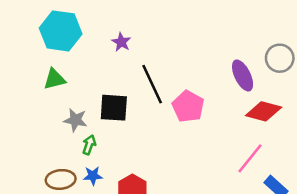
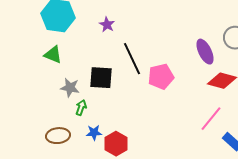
green triangle: (54, 79) -> (53, 55), turned 36
pink pentagon: (188, 106) -> (161, 77), turned 30
blue star: (93, 176) -> (94, 133), moved

